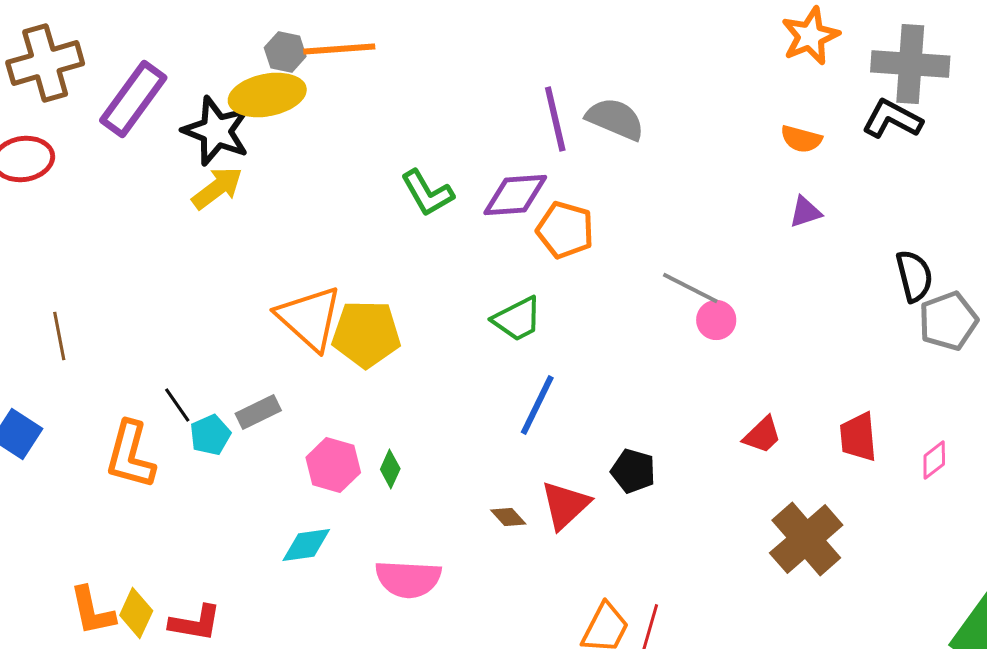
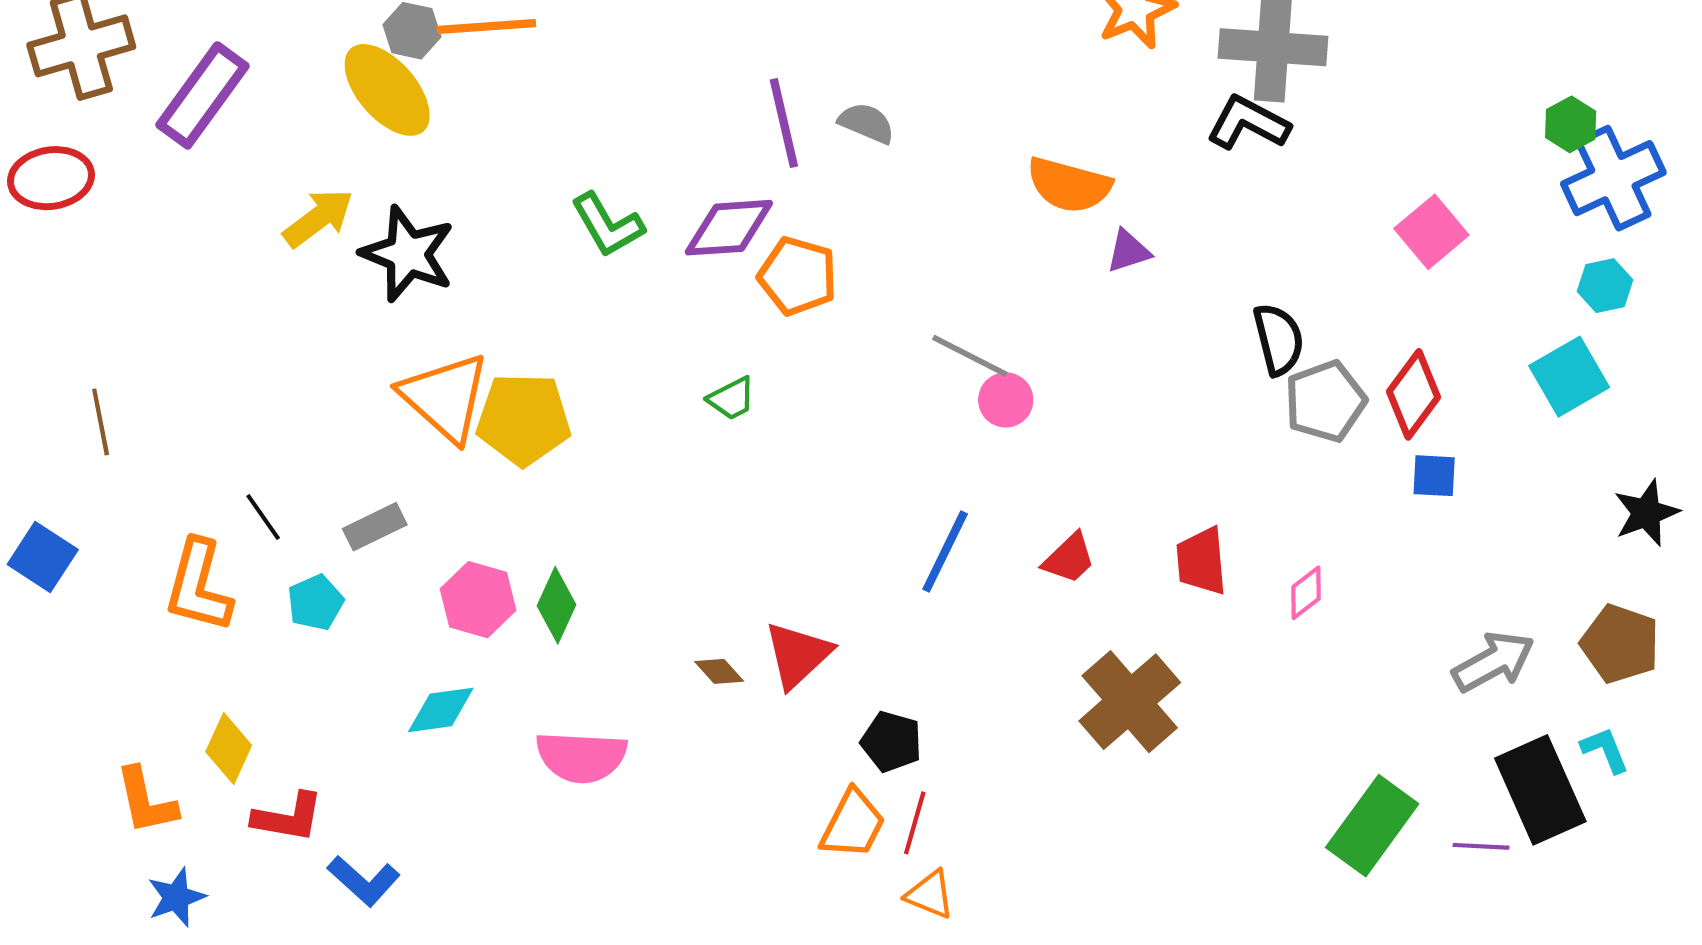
yellow ellipse: (267, 95) -> (387, 90), turned 60
gray semicircle: (615, 119) -> (867, 123), size x0.7
black star: (216, 131) -> (408, 254), moved
orange semicircle: (801, 139) -> (1069, 185), moved, size x1.5
green trapezoid: (517, 319) -> (732, 399), size x0.7
blue line: (537, 405) -> (945, 551), moved
cyan pentagon: (210, 435) -> (315, 602), moved
green diamond: (390, 469) -> (557, 605), size x1.4
black pentagon: (633, 471) -> (891, 742), moved
yellow diamond: (136, 613) -> (229, 748), moved

